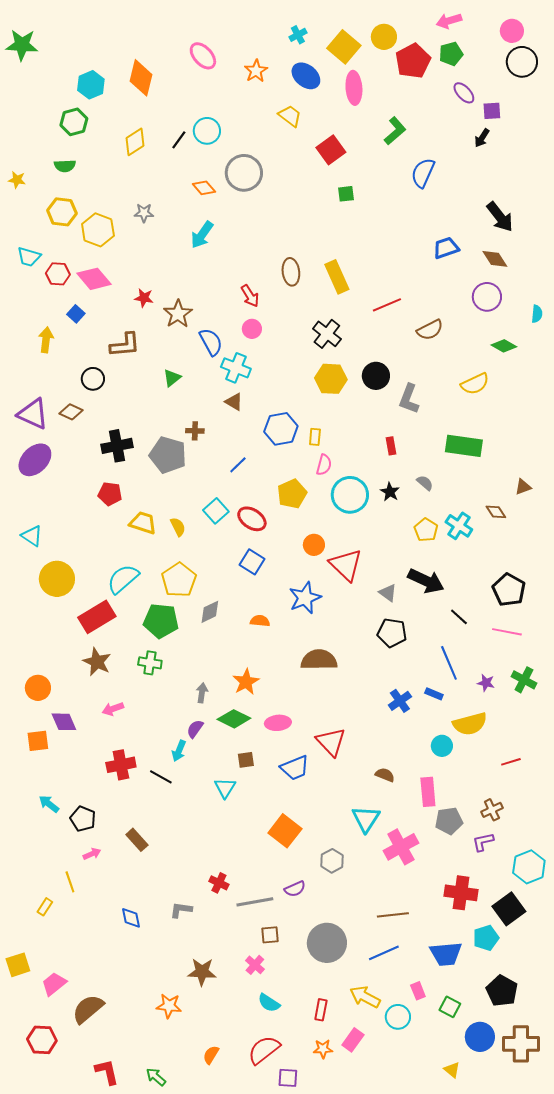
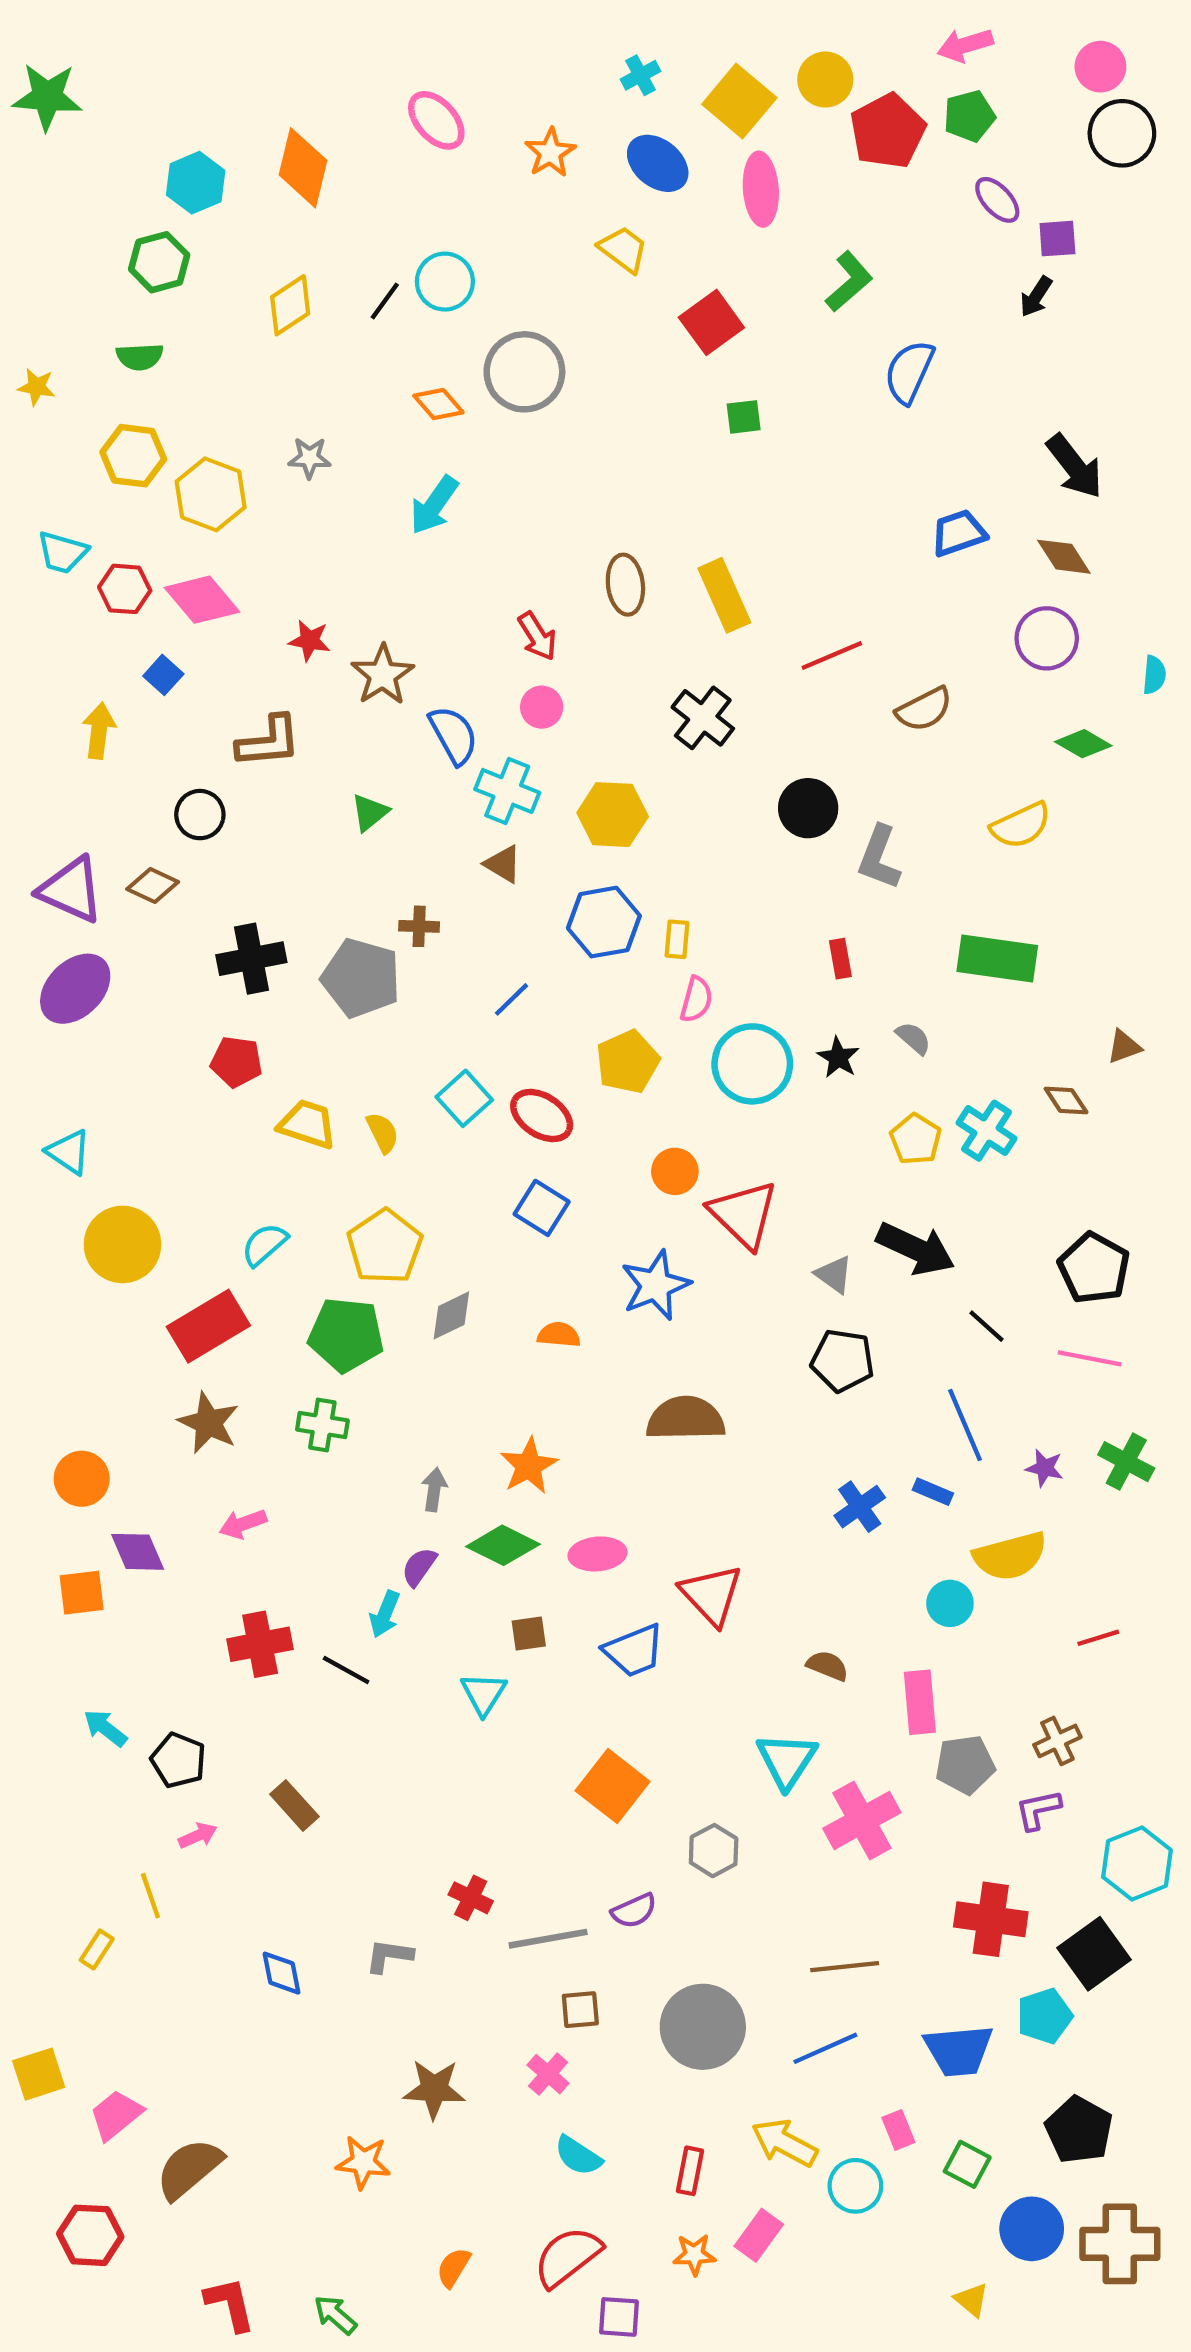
yellow hexagon: (331, 379) -> (613, 815), moved
cyan semicircle: (123, 579) -> (264, 1244), size x0.7

